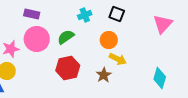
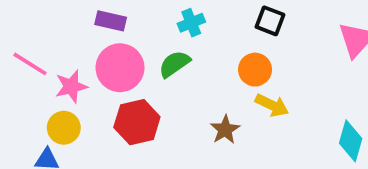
cyan cross: (85, 15) -> (191, 23), moved
red hexagon: (68, 68) -> (137, 122), moved
brown star: (104, 75) -> (225, 130), moved

